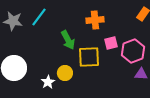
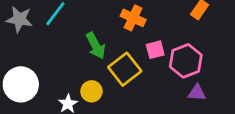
orange cross: (95, 20) -> (133, 18), turned 30
yellow square: (89, 57) -> (125, 69), turned -35

